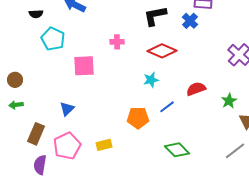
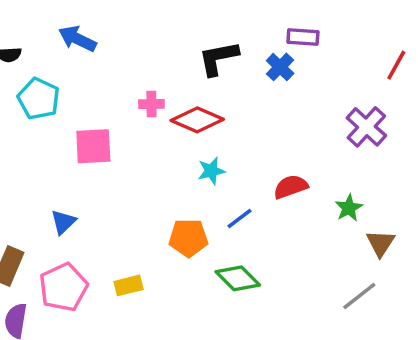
red diamond: (162, 51) -> (197, 120), moved
green diamond: (177, 150) -> (238, 278), moved

